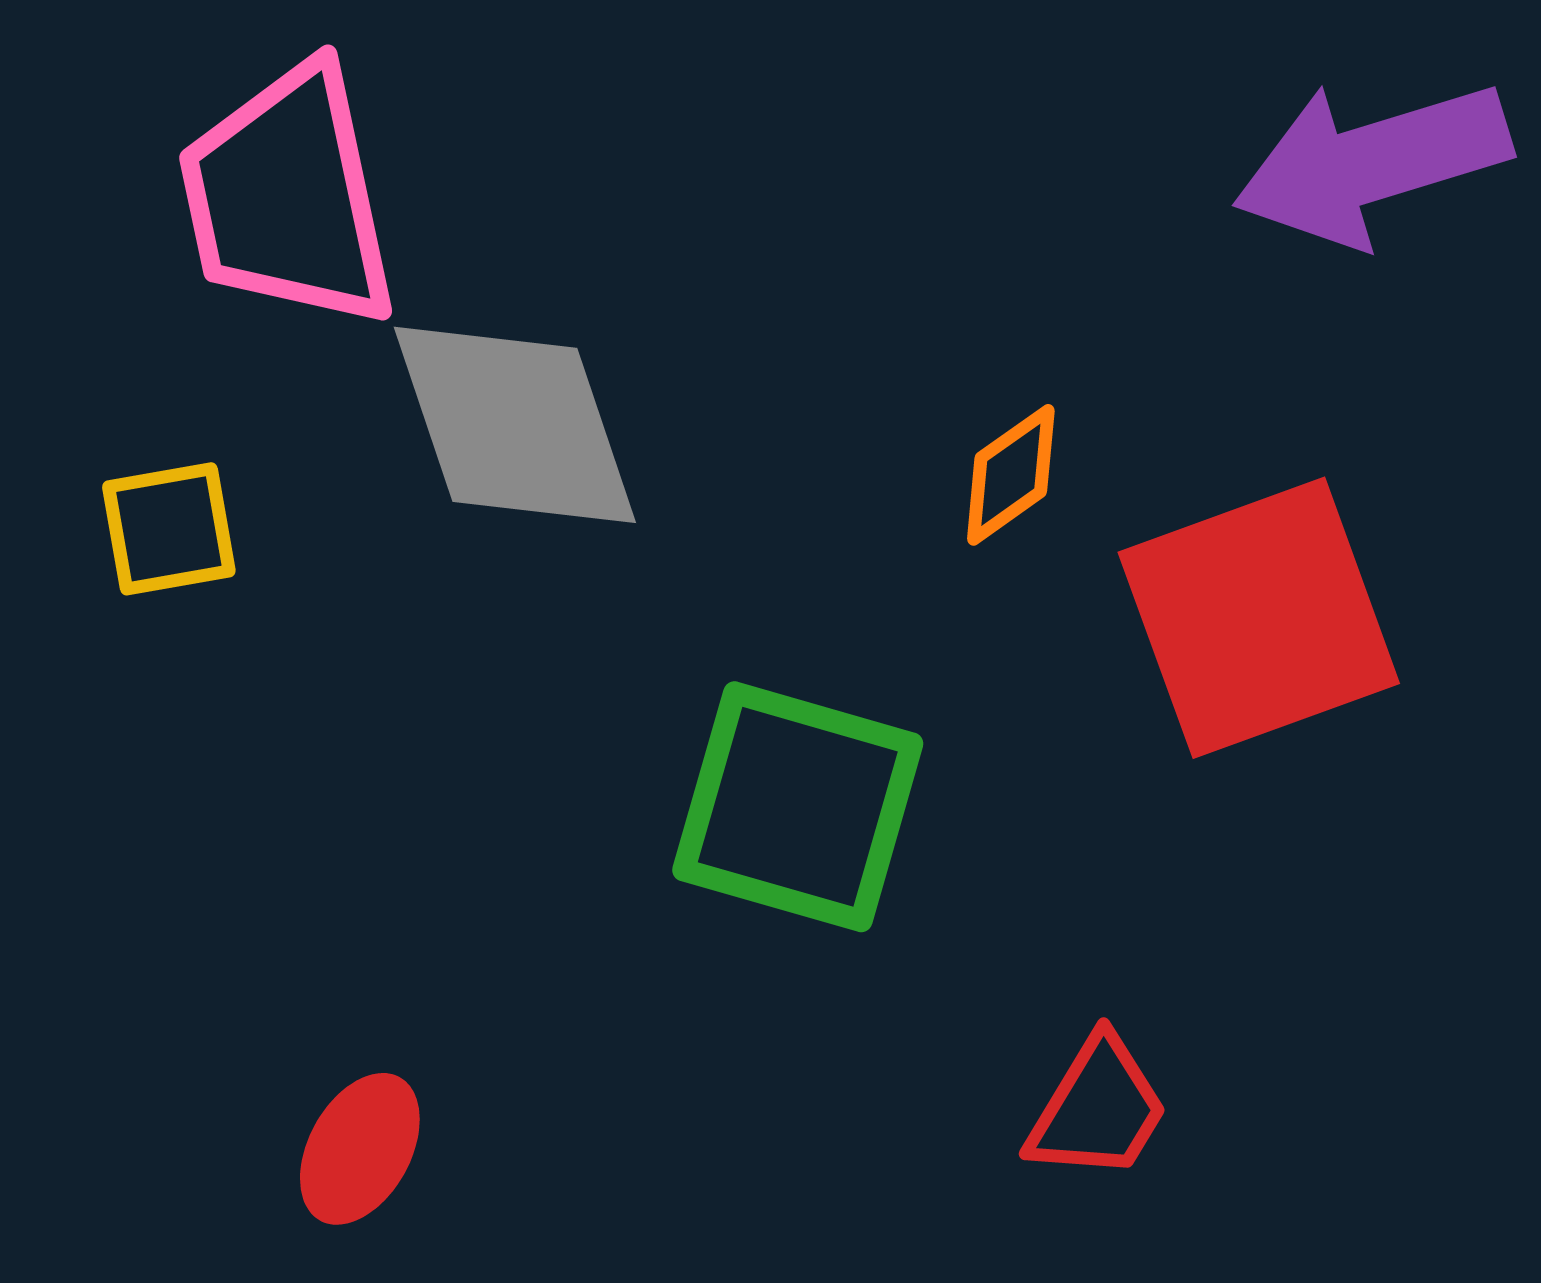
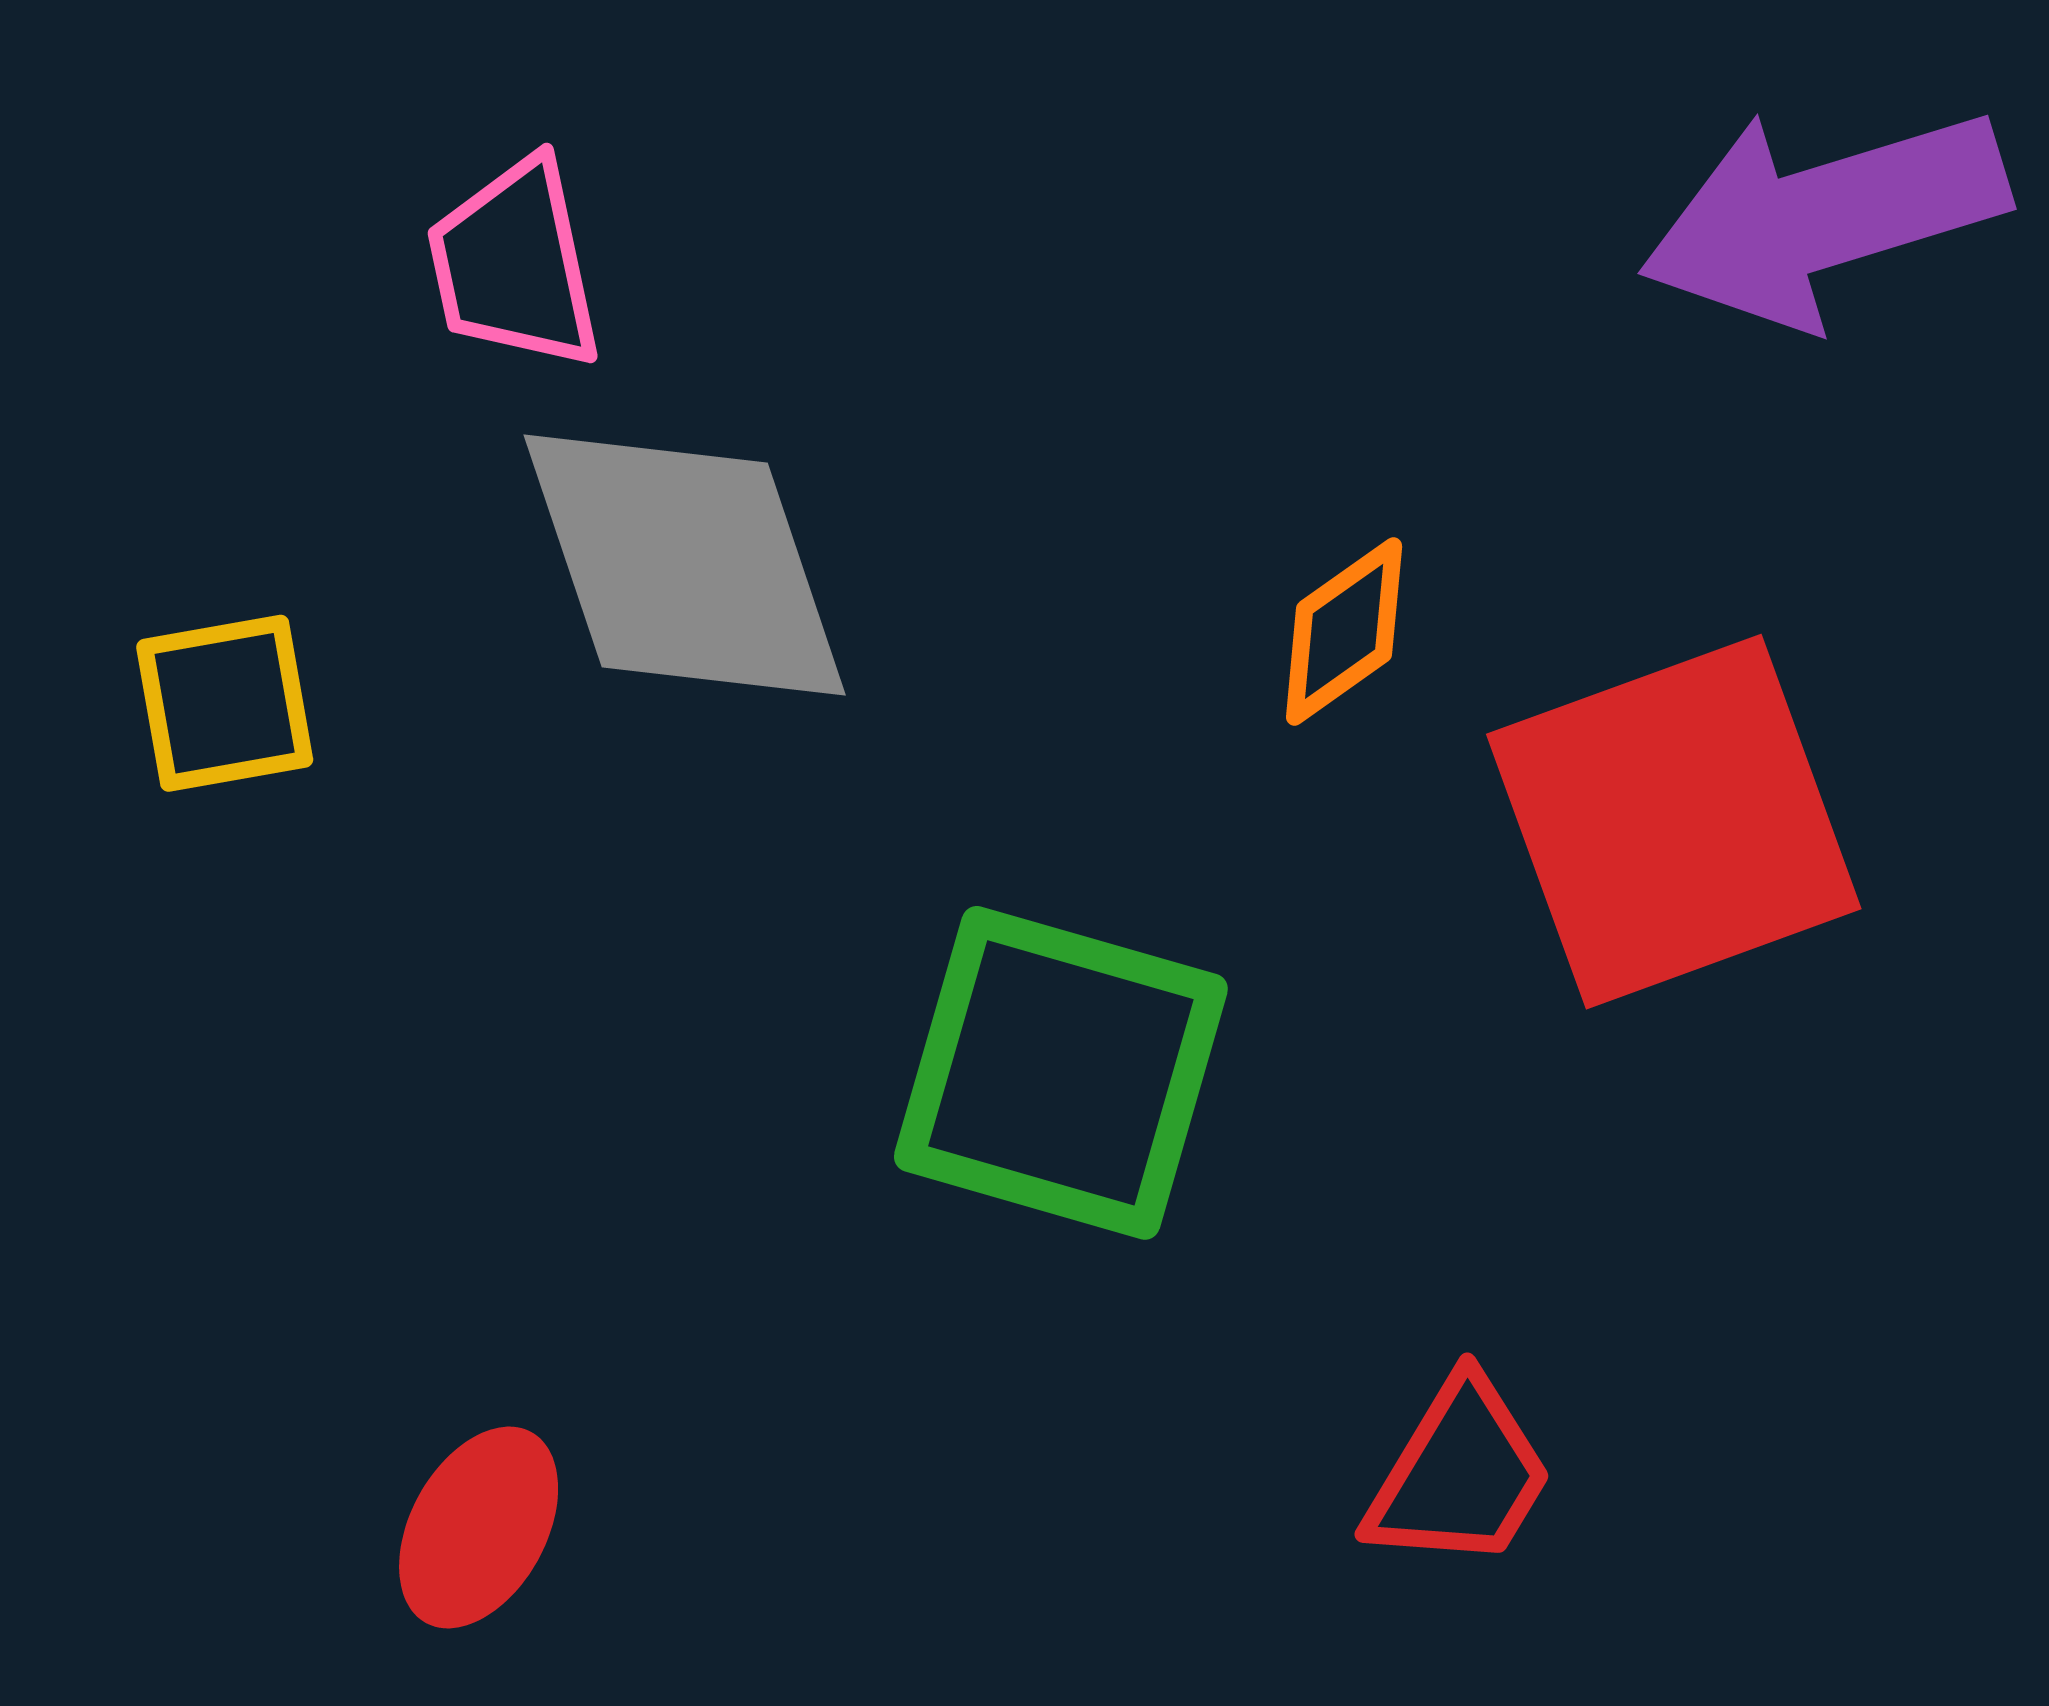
pink trapezoid: (288, 197) -> (514, 265), moved, size x0.6

